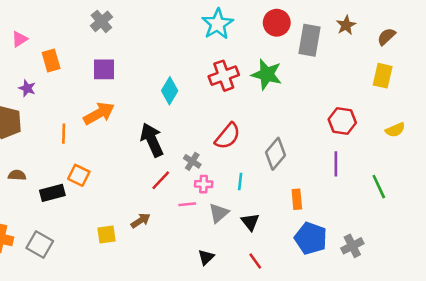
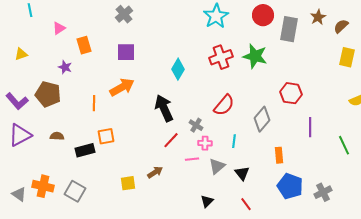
brown semicircle: (386, 37) -> (341, 26), moved
red hexagon: (342, 121) -> (291, 93), moved
orange square: (79, 175) -> (106, 136), turned -36

